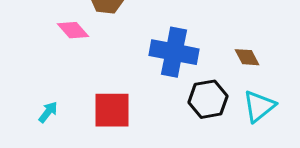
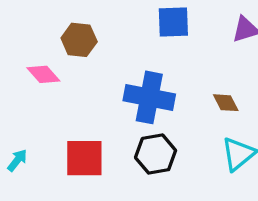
black hexagon: (208, 99) -> (156, 154), moved

